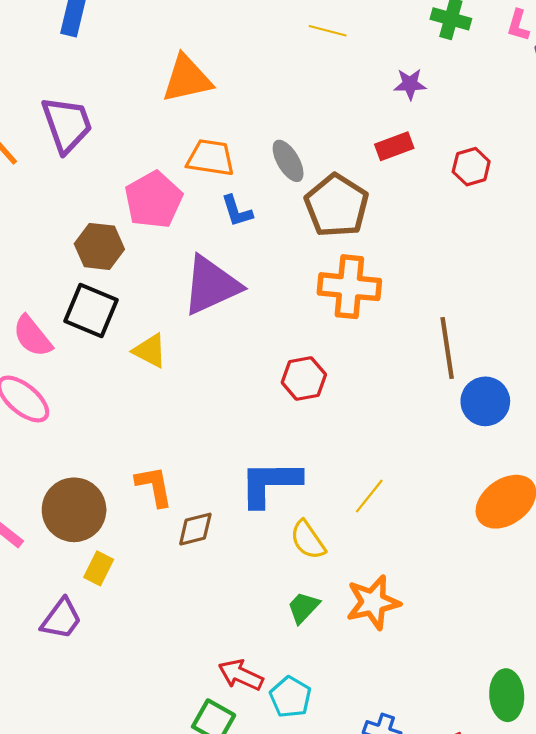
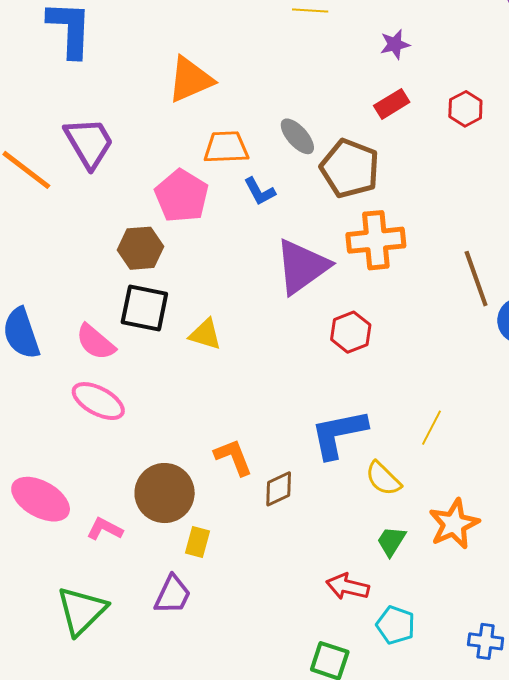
purple triangle: (211, 285) -> (302, 267), moved
red arrow: (241, 675) -> (348, 587), moved

